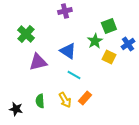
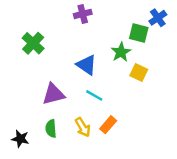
green square: (109, 26) -> (139, 33), turned 35
blue cross: (128, 44) -> (158, 18), moved
purple triangle: (38, 62) -> (53, 94), moved

